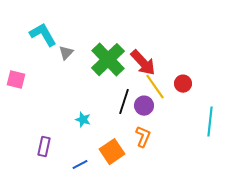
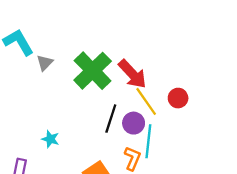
cyan star: (83, 120) -> (50, 139), moved
cyan line: (210, 122) -> (148, 141), moved

